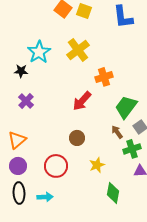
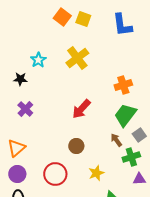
cyan star: (39, 52) -> (38, 60), size x0.7
orange cross: (104, 77) -> (123, 85), moved

